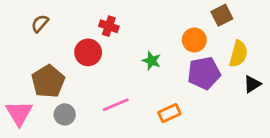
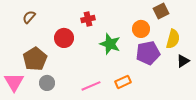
red cross: (109, 26) -> (88, 19), moved, turned -32
green star: (152, 61) -> (110, 44), size x1.5
pink line: (116, 105) -> (91, 86), moved

